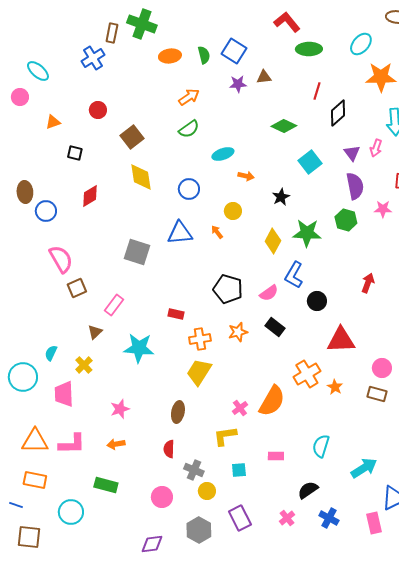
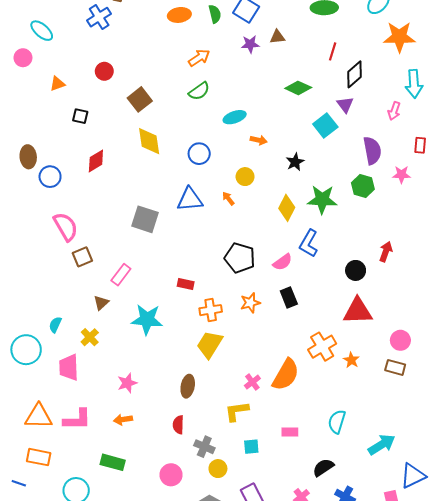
purple triangle: (352, 153) -> (345, 105), moved
black circle: (317, 301) -> (356, 270), moved
black rectangle: (275, 327) -> (289, 298), turned 30

